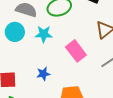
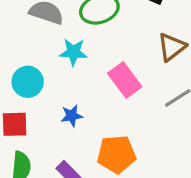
cyan circle: (15, 32) -> (28, 82), moved

